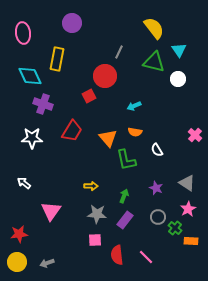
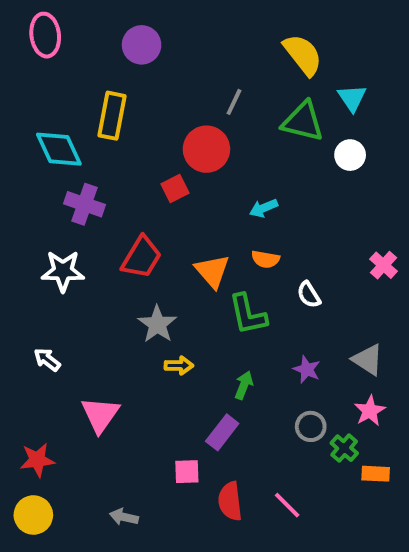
pink ellipse: (23, 33) -> (45, 35), moved
gray star: (97, 214) -> (157, 324), moved, turned 30
purple rectangle: (125, 220) -> (222, 432), moved
gray arrow: (47, 263) -> (124, 517), moved, turned 32

